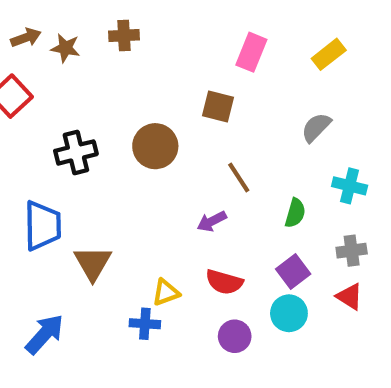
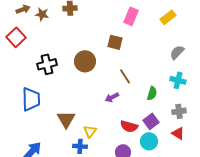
gray semicircle: (316, 127) -> (177, 52), moved
brown triangle: (93, 263) -> (66, 119), moved
red semicircle: (224, 282) -> (129, 126), moved
yellow triangle: (166, 292) -> (90, 131), turned -32

